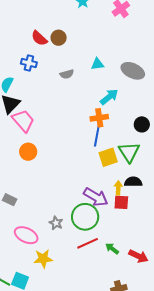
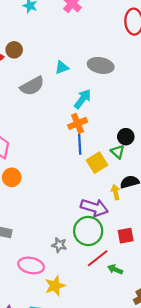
gray semicircle: (67, 74) -> (32, 86), size x1.6
black circle: (142, 124) -> (126, 137), moved
green triangle: (129, 152) -> (118, 152), size x0.6
red square: (121, 202) -> (126, 236), moved
green arrow: (112, 249) -> (115, 269), moved

